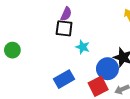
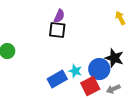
cyan star: (83, 47) -> (75, 71), moved

